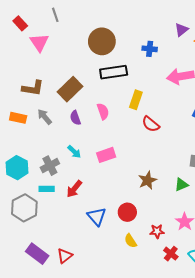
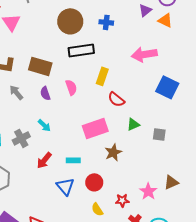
blue cross: (150, 49) -> (106, 22), moved
brown rectangle: (70, 89) -> (40, 66), turned 60
pink rectangle: (106, 155) -> (95, 128), moved, size x1.4
green triangle: (181, 185) -> (133, 124), moved
cyan rectangle: (47, 189) -> (73, 160), moved

